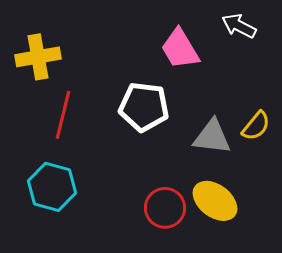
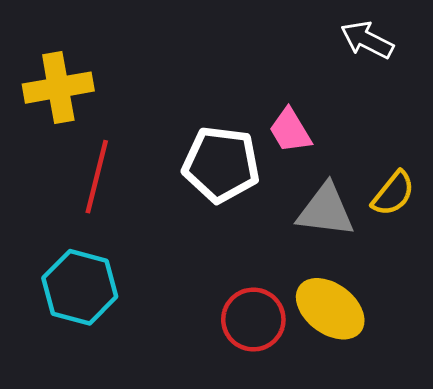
pink trapezoid: (180, 49) -> (290, 131), moved, size x0.7

